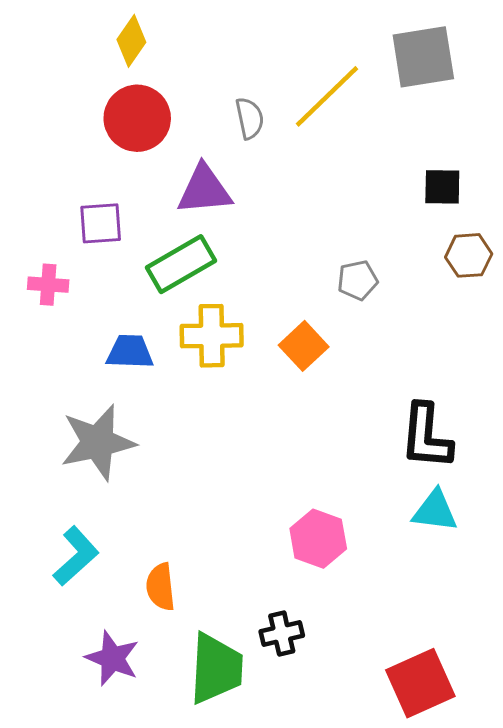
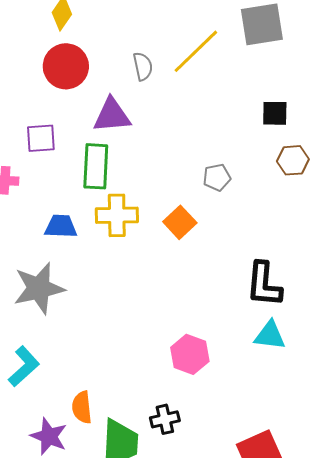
green rectangle: (181, 264) -> (96, 166), turned -57
orange semicircle: (161, 587) -> (82, 407), moved

